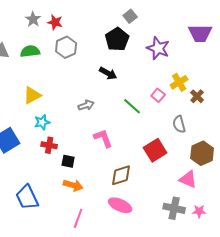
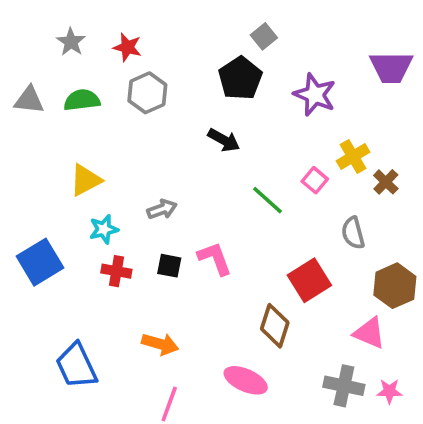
gray star: (33, 19) -> (71, 42), moved
gray arrow: (86, 105) -> (162, 209), moved
black square: (68, 161) -> (169, 266), moved
brown diamond: (121, 175) -> (275, 326), moved, turned -55

